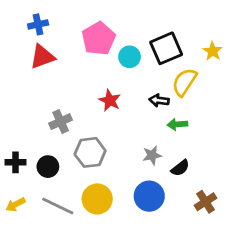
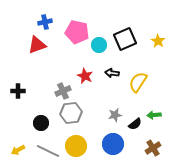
blue cross: (38, 24) -> (45, 22), moved
pink pentagon: (99, 38) -> (77, 32), turned -30
yellow semicircle: (184, 82) -> (138, 82), moved
black arrow: (159, 100) -> (112, 73), moved
gray cross: (61, 122) -> (63, 91), moved
green arrow: (177, 124) -> (154, 115), moved
black cross: (16, 162) -> (18, 91), moved

